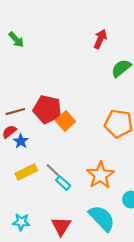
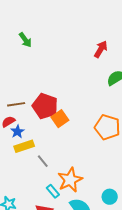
yellow rectangle: (26, 172) -> (24, 146), moved
orange star: (100, 175) -> (70, 180), moved
cyan rectangle: (63, 183) -> (53, 191), moved

